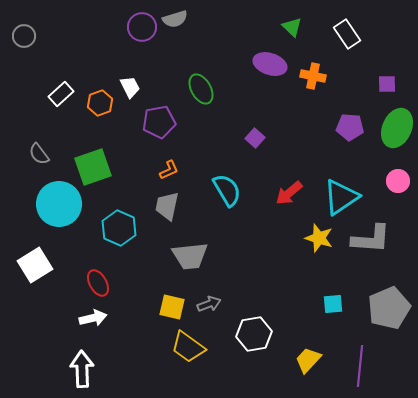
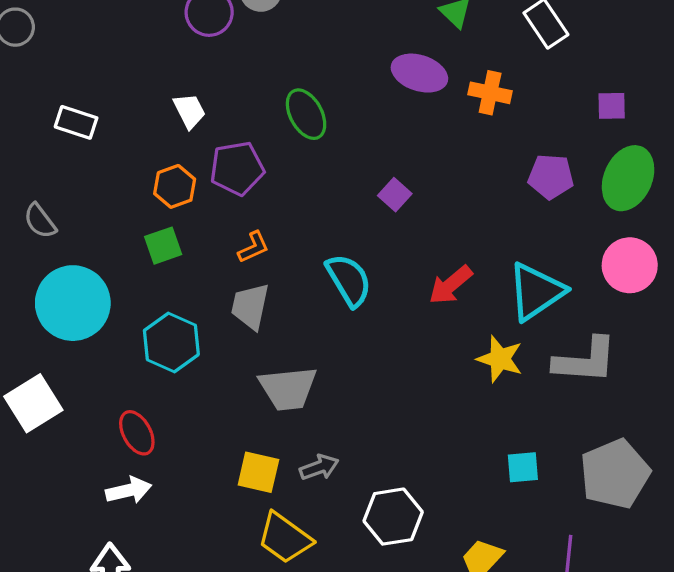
white rectangle: (61, 94) -> (76, 122), turned 60
orange hexagon: (100, 103) -> (175, 186), moved
green square: (93, 167) -> (163, 246), moved, size x0.6
pink circle: (398, 181) -> (630, 265), size x1.4

